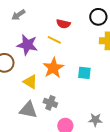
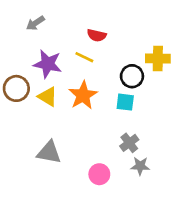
black circle: (98, 17) -> (132, 76), moved
yellow triangle: (30, 82) -> (48, 97), moved
gray cross: (50, 103) -> (129, 143), moved, turned 32

